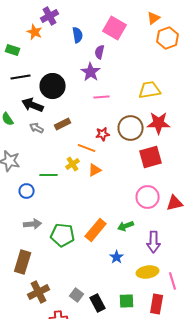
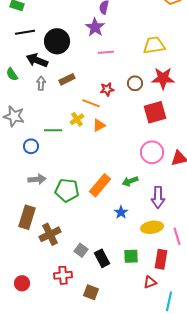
gray arrow: (37, 128) -> (41, 83), turned 64
brown circle: (131, 128) -> (135, 83), size x0.6
brown cross: (39, 292) -> (50, 234), moved

